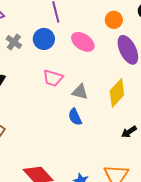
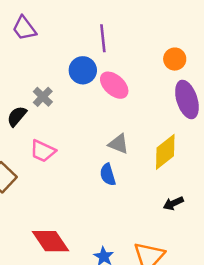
gray cross: (14, 42) -> (43, 97), moved
pink ellipse: (83, 42) -> (114, 85), moved
pink trapezoid: (53, 78) -> (43, 151), moved

